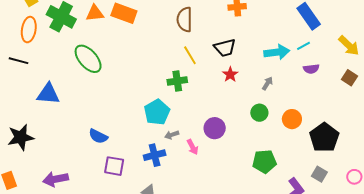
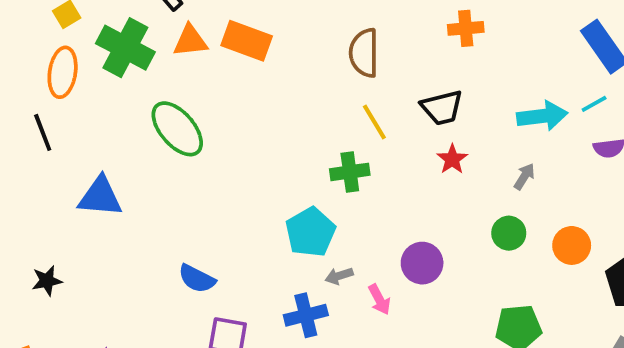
black line: (19, 61) -> (43, 132), turned 54
black star: (21, 137) -> (47, 281), size x0.6

